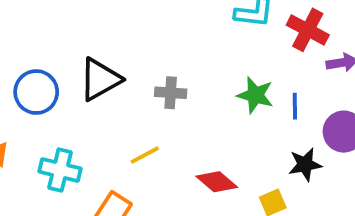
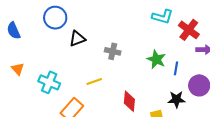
black triangle: (100, 79) -> (77, 39), size x0.7
blue circle: (36, 92) -> (55, 18), moved
red diamond: (217, 182) -> (129, 101), turned 45

